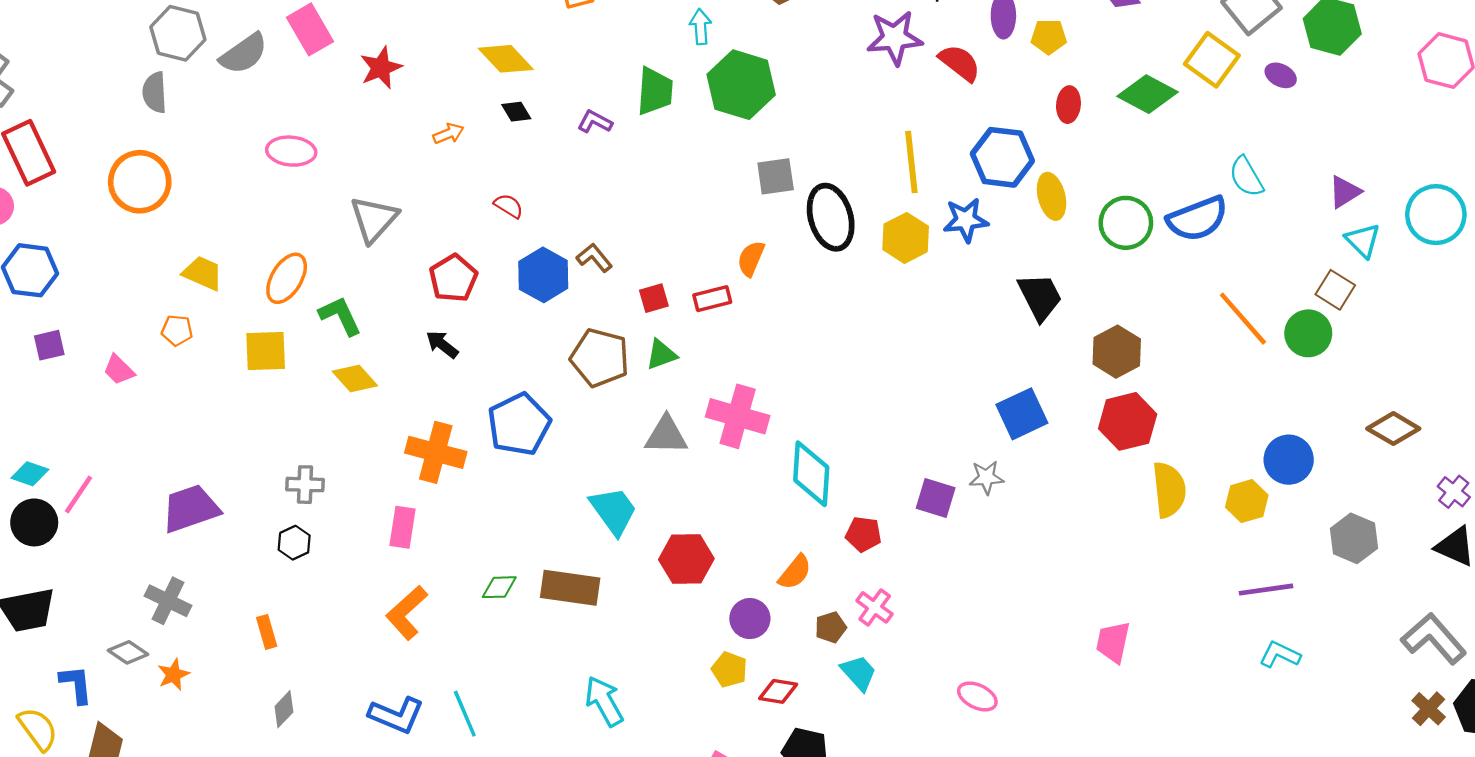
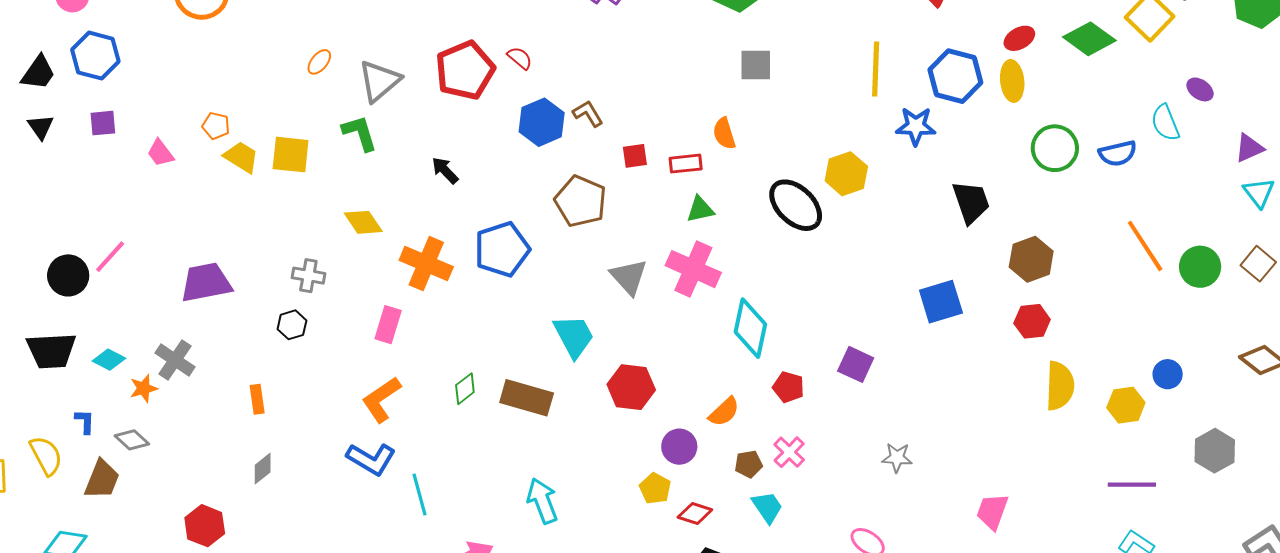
purple ellipse: (1281, 75) -> (1200, 89), moved
red ellipse: (1068, 105) -> (1019, 38), turned 48
yellow ellipse: (1052, 196) -> (1012, 81), moved
black ellipse: (831, 217) -> (796, 205), moved, turned -38
gray triangle: (374, 219) -> (379, 81), moved
blue semicircle: (1197, 219) -> (1118, 153), size x0.7
yellow hexagon: (906, 238) -> (846, 174), moved
orange semicircle: (751, 259) -> (724, 133), turned -48
yellow trapezoid: (203, 273) -> (241, 157), moved
orange ellipse: (287, 278) -> (319, 62), moved, size x0.6
red pentagon: (453, 278) -> (465, 70), moved, size x1.4
brown square: (1335, 290) -> (1258, 264), moved
green triangle: (661, 355) -> (700, 209), moved
yellow diamond: (355, 378) -> (363, 222), moved
red hexagon: (1128, 421) -> (1032, 321), size x0.7
gray triangle: (666, 435) -> (629, 277), turned 39
blue circle: (1289, 460) -> (1168, 374), size x0.7
cyan diamond: (30, 474) -> (109, 360), moved
gray star: (986, 477) -> (897, 458), moved
green diamond: (499, 587) -> (465, 389), turned -44
gray diamond: (128, 652) -> (132, 440), moved
orange star: (173, 675) -> (144, 388), moved
blue L-shape: (76, 684) -> (85, 421), size x0.7
blue L-shape: (396, 715) -> (371, 459), moved

